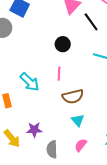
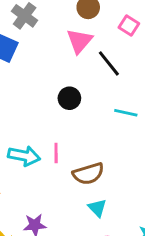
pink line: (59, 74) -> (56, 153), moved
cyan arrow: (30, 82) -> (24, 156), turned -30

